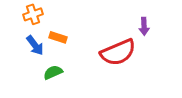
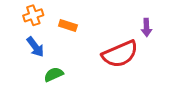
orange rectangle: (58, 37) -> (68, 25), moved

